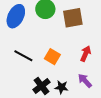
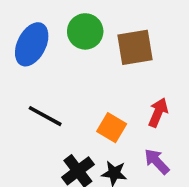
orange square: (52, 57) -> (112, 128), moved

